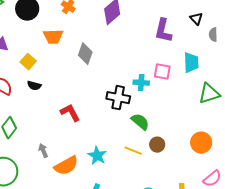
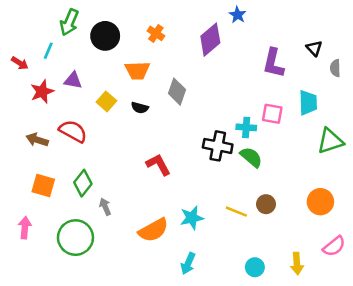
black semicircle: (34, 86) -> (140, 108), moved
green semicircle: (140, 122) -> (251, 157), moved
gray arrow: (43, 151) -> (105, 207), moved
cyan star: (97, 156) -> (192, 218), turned 30

